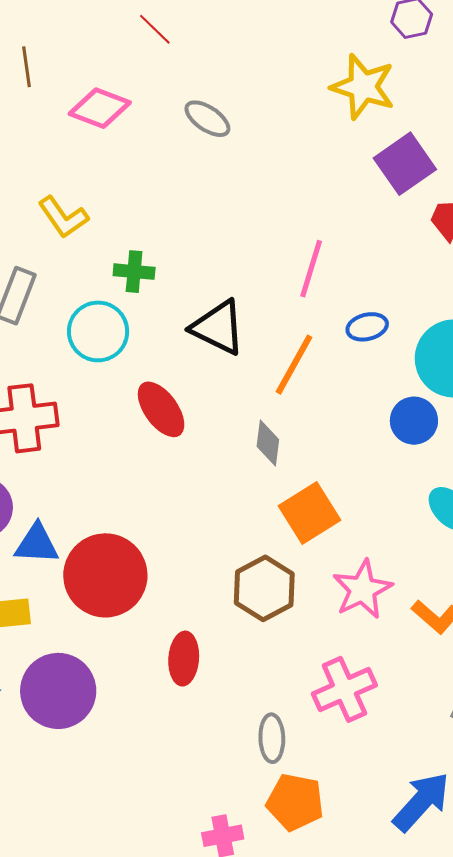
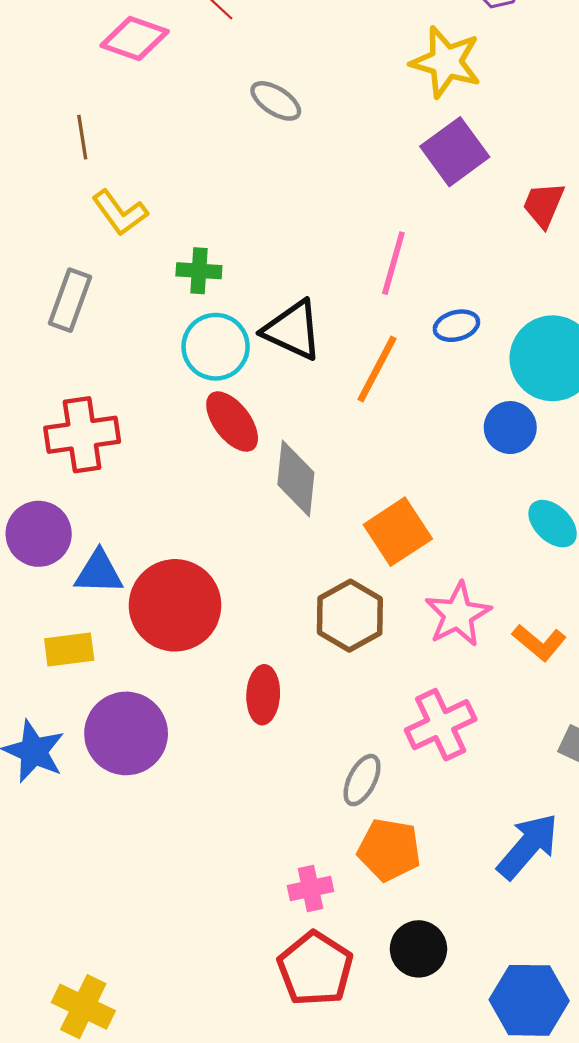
brown line: (27, 67) -> (82, 137), moved
pink diamond: (100, 108) -> (135, 39), moved
purple square: (405, 164) -> (455, 152), moved
cyan circle: (98, 331) -> (216, 347), moved
gray diamond: (268, 443) -> (296, 479), moved, size x1.5
gray ellipse: (272, 738) -> (362, 780), turned 30

